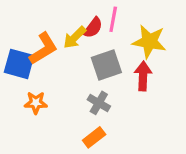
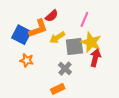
red semicircle: (93, 28) -> (52, 16), moved
yellow arrow: (75, 38) -> (57, 38), moved
yellow star: (149, 41) -> (91, 42), moved

